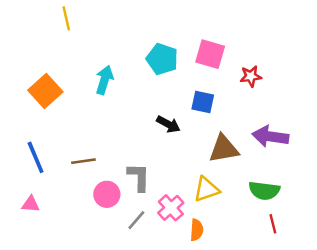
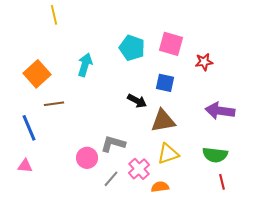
brown triangle: (224, 149) -> (163, 121), moved
brown line: (83, 161) -> (54, 104), moved
gray L-shape: (139, 177) -> (113, 144), turned -75
orange semicircle: (197, 230) -> (160, 187), turned -102

